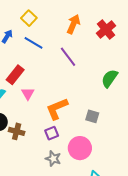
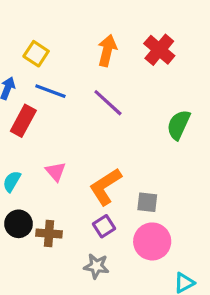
red rectangle: (15, 75) -> (23, 121), moved
gray square: (92, 116) -> (147, 202), moved
gray star: (53, 159) -> (96, 266), moved

